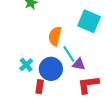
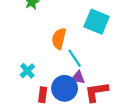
purple triangle: (79, 64) -> (78, 78), moved
blue circle: (51, 69) -> (65, 88), moved

